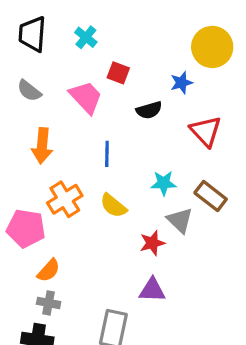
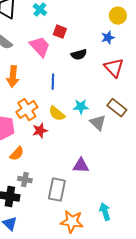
yellow circle: (212, 47) -> (118, 16), size x0.7
blue star: (181, 83) -> (108, 38), moved
cyan star: (164, 183) -> (81, 107), moved
red star: (152, 243) -> (40, 131), moved
gray cross: (49, 303) -> (25, 180), moved

